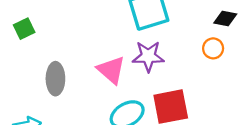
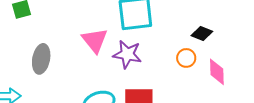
pink triangle: (111, 70) -> (95, 40), moved

